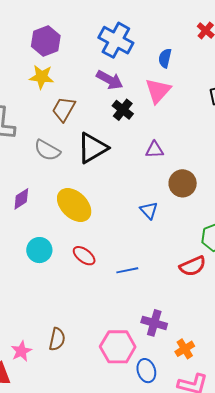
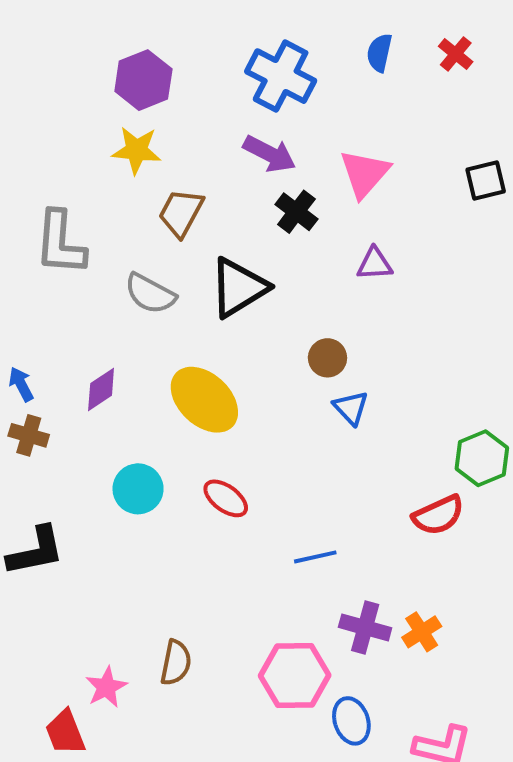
blue semicircle: (165, 58) -> (379, 53), moved
purple triangle: (154, 150) -> (374, 264), moved
brown circle: (183, 183) -> (327, 358), moved, size x0.7
blue line: (127, 270) -> (315, 557), moved
orange cross: (185, 349) -> (422, 632), moved

